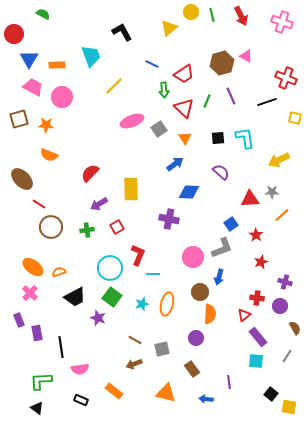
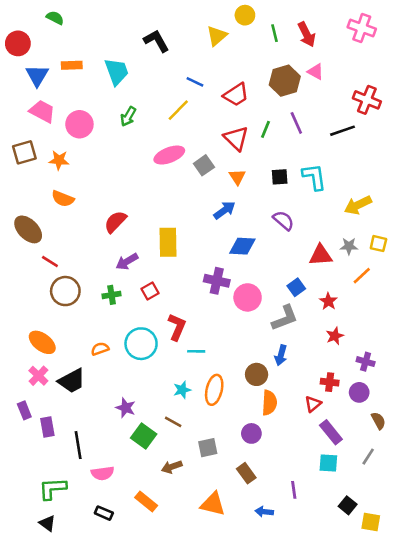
green line: (212, 15) -> (274, 33), moved
red arrow: (241, 16) -> (307, 34), moved
orange rectangle: (57, 65) -> (72, 65), moved
yellow line: (114, 86) -> (178, 110), moved
green arrow: (164, 90) -> (128, 117), moved, turned 35
yellow square: (295, 118) -> (378, 244), moved
pink circle: (193, 257) -> (248, 297), moved
orange semicircle: (59, 272) -> (100, 349), moved
black trapezoid: (75, 297) -> (72, 381), moved
green square: (112, 297) -> (144, 436), moved
brown line: (135, 340) -> (173, 422), moved

